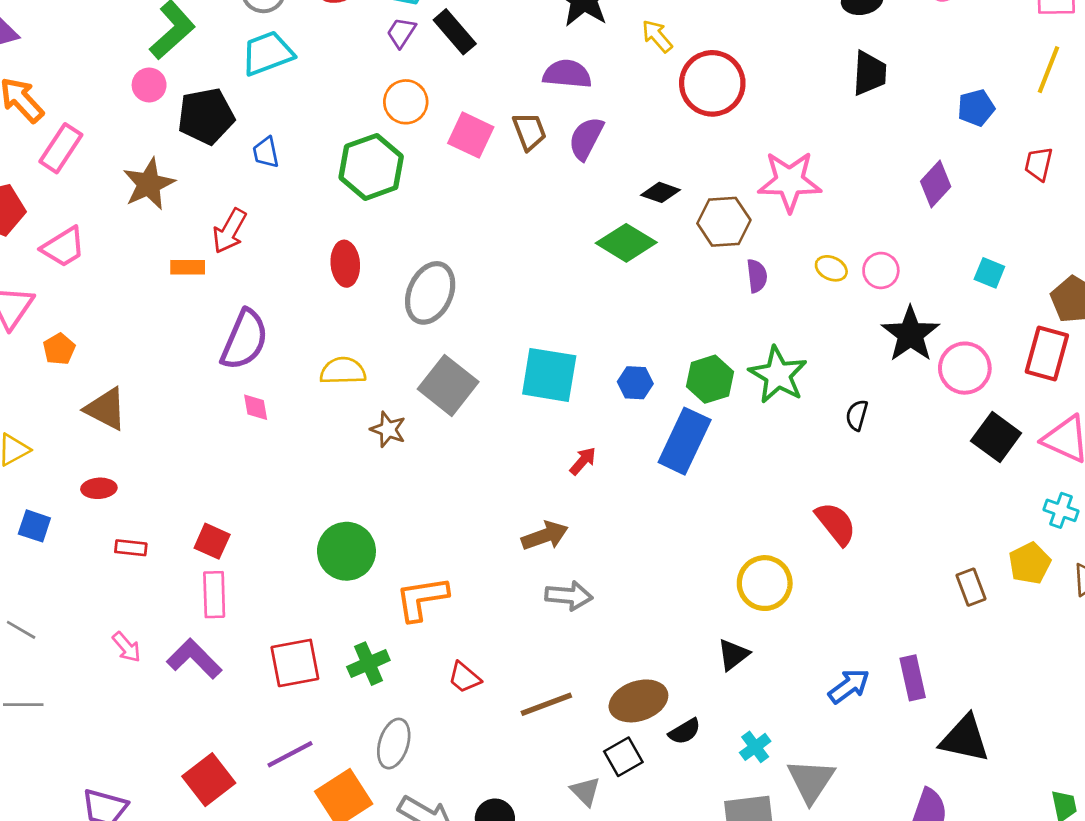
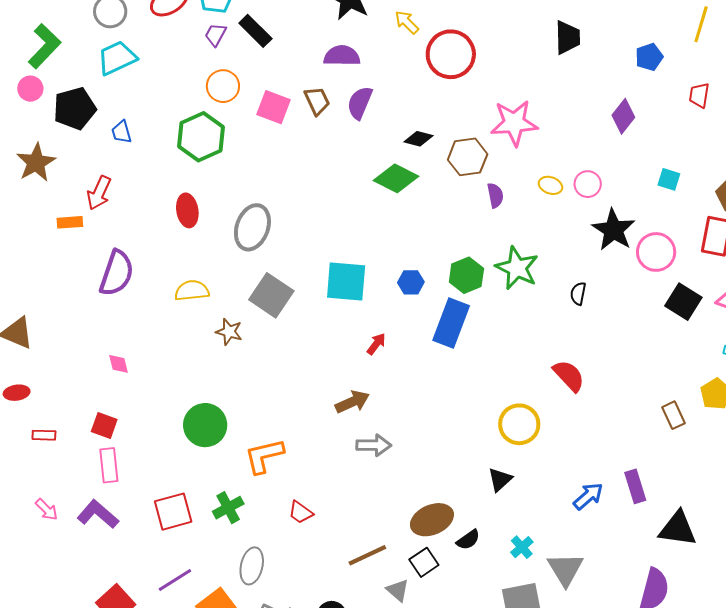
pink diamond: (256, 407) -> (119, 364), moved
brown line: (546, 704) -> (367, 555), moved

